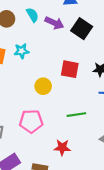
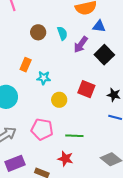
purple arrow: (54, 23) -> (81, 45), turned 90
cyan star: (22, 51) -> (44, 78), moved
green line: (76, 115) -> (74, 136), moved

